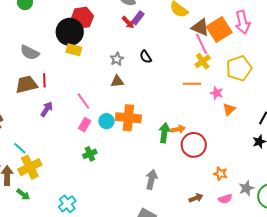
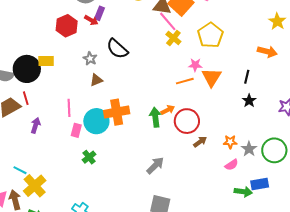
red hexagon: (82, 18) -> (67, 26), moved
black circle: (70, 32) -> (27, 69), moved
black semicircle: (146, 57) -> (117, 49), size x1.6
orange line: (192, 84) -> (185, 81), moved
pink line: (83, 101) -> (69, 108), turned 48
orange triangle: (229, 109) -> (212, 77), size x1.5
cyan circle: (106, 121) -> (96, 121), size x1.6
orange star: (220, 174) -> (230, 142), moved
gray arrow: (151, 179) -> (155, 165), turned 48
brown arrow: (196, 198) -> (200, 142), moved

